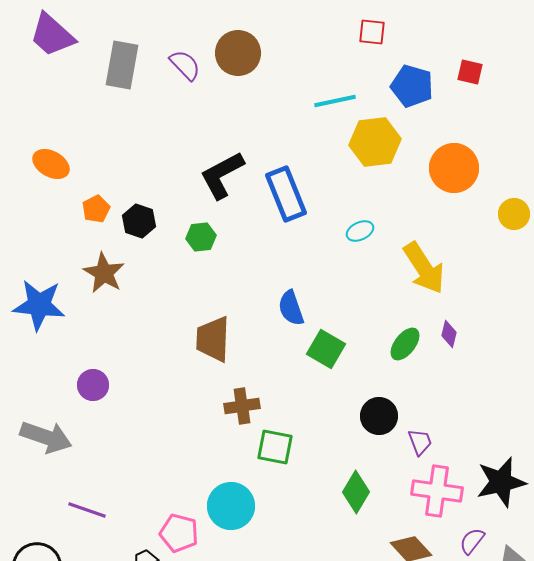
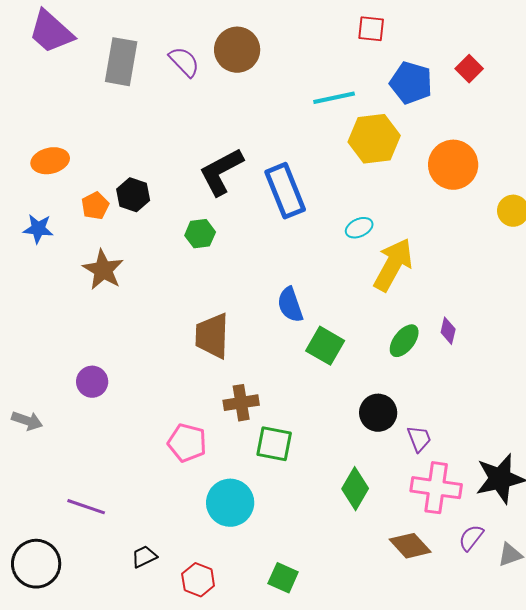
red square: (470, 72) -> (469, 69), turned 32
orange ellipse: (51, 164) -> (50, 161), turned -42
black hexagon: (139, 221) -> (133, 195), moved
yellow arrow: (424, 268) -> (393, 265), moved, turned -118
blue star: (39, 305) -> (38, 229), moved, size x0.6
gray arrow: (46, 437) -> (27, 421), moved, size x0.6
pink pentagon: (179, 533) -> (187, 443), moved

